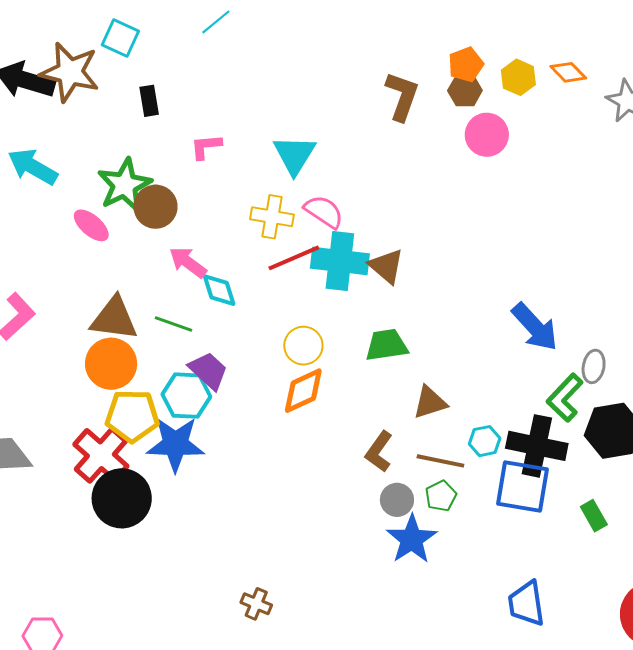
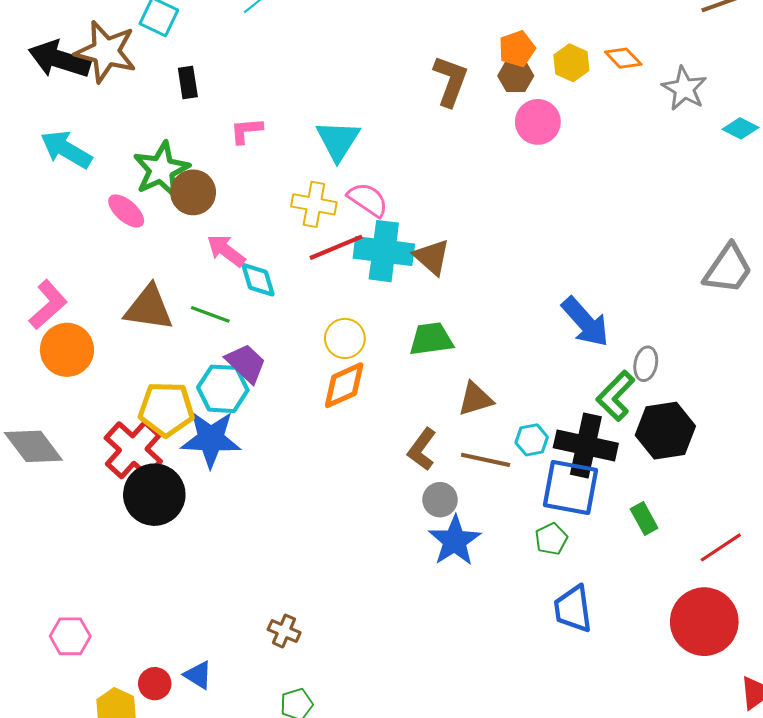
orange circle: (111, 364) -> (67, 350), moved
green pentagon: (441, 496) -> (551, 539), moved
brown cross: (256, 604) -> (284, 631), moved

